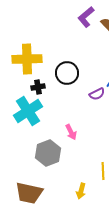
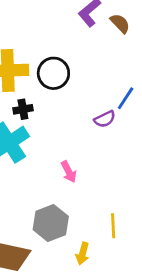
black circle: (67, 73) -> (53, 73), moved
gray hexagon: (48, 153) -> (51, 223), moved

